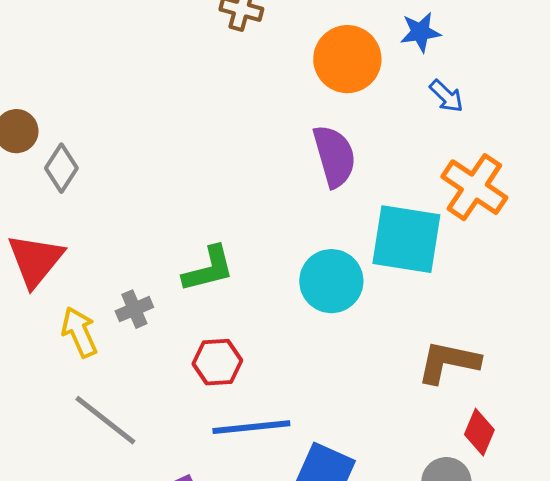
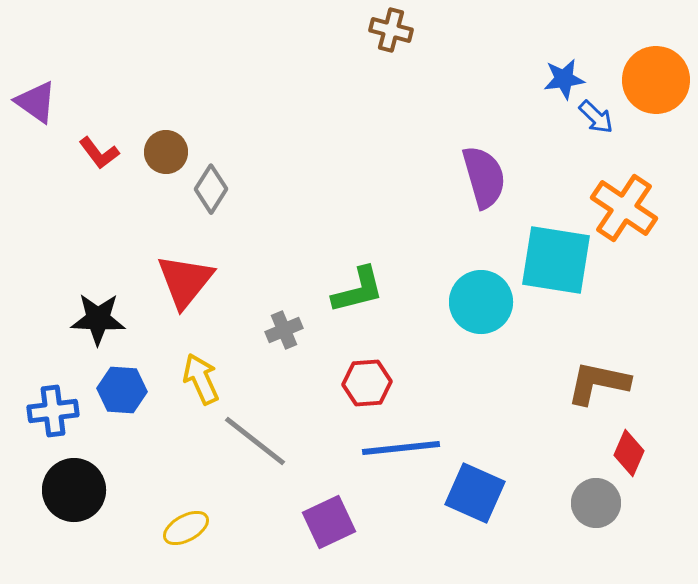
blue star: (420, 32) -> (564, 79), moved
orange circle: (347, 59) -> (656, 80), moved
yellow arrow: (79, 332) -> (201, 379), moved

